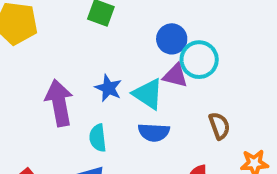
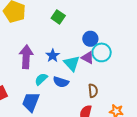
brown semicircle: (219, 126) -> (93, 91), moved
blue semicircle: (154, 132) -> (61, 82), moved
cyan semicircle: (98, 138) -> (41, 79), turned 40

